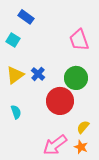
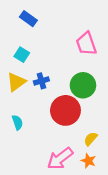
cyan square: (13, 40) -> (22, 55), moved
blue cross: (38, 74) -> (41, 81), turned 32

